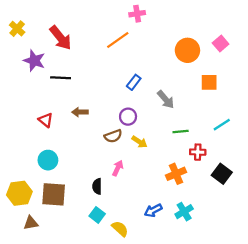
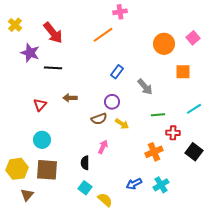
red triangle: (46, 120) -> (40, 105), turned 32
brown triangle: (31, 223) -> (27, 195), turned -40

